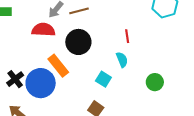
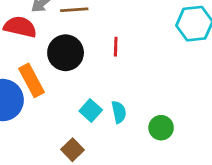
red line: (127, 36) -> (116, 47), moved
cyan semicircle: (122, 60) -> (119, 112), moved

